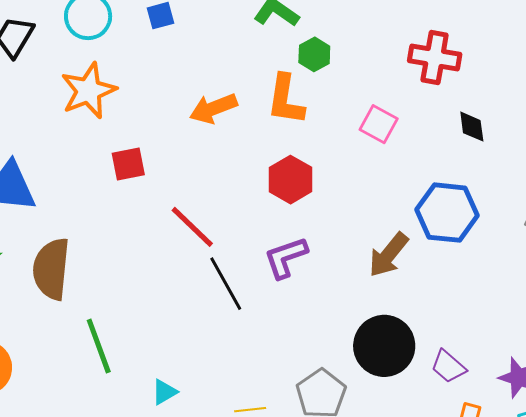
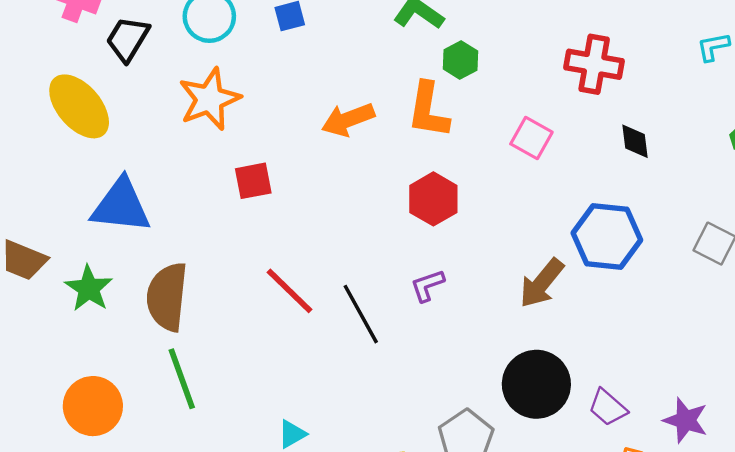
red line: (192, 227) -> (289, 291), moved
purple L-shape: (286, 257) -> (427, 285), size x0.7
green line: (99, 346) -> (182, 379), moved

